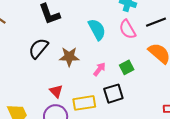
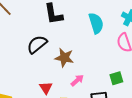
cyan semicircle: (97, 29) -> (96, 23), moved
pink arrow: (99, 69) -> (77, 80), moved

